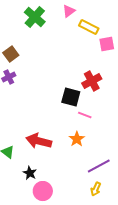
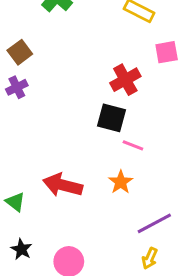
pink square: (107, 44) -> (167, 52), moved
red cross: (92, 81) -> (125, 80), moved
black star: (30, 173) -> (21, 249), moved

